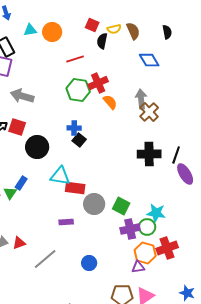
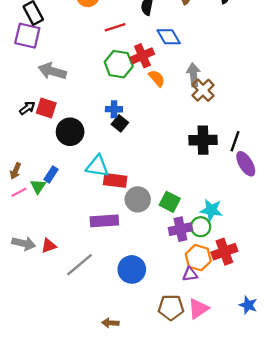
blue diamond: (149, 60) -> (169, 37), moved
purple rectangle: (66, 222) -> (104, 221), size x1.6
blue circle: (89, 263) -> (132, 269), size x1.5

